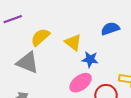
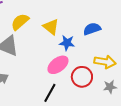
blue semicircle: (110, 29) -> (92, 29), moved

